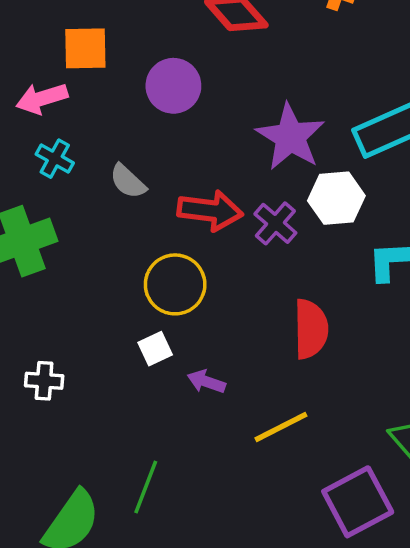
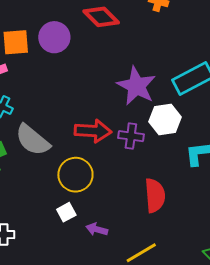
purple circle: (173, 86) -> (54, 37), moved
gray semicircle: (128, 181) -> (33, 140), moved, size x1.6
purple cross: (275, 223) -> (131, 136), turned -30

